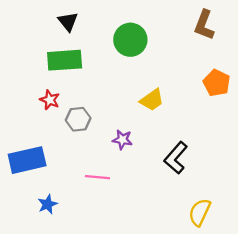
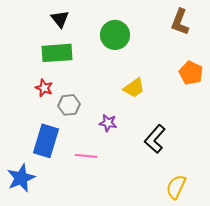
blue rectangle: (27, 160) -> (46, 141), moved, turned -60
blue star: (47, 204) -> (21, 178), moved, size x1.6

